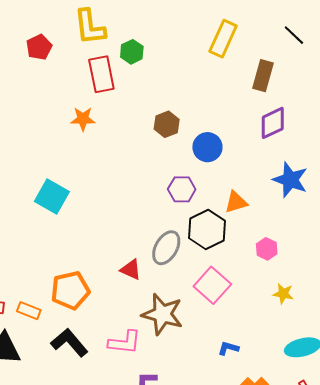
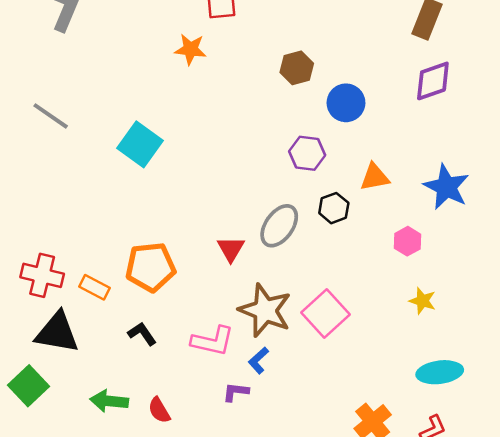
blue star: (290, 180) -> (446, 187), moved
black hexagon: (207, 229) -> (334, 208), size x0.6
red triangle: (131, 270) -> (231, 249), turned 30
pink square: (212, 285) -> (326, 313), moved
black L-shape: (69, 343) -> (142, 334), size x0.6
blue L-shape: (228, 348) -> (258, 360), moved, turned -65

